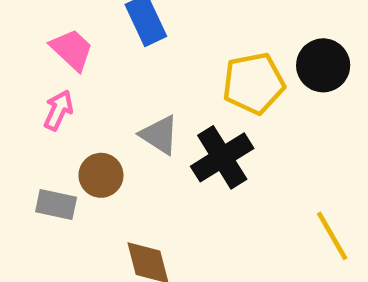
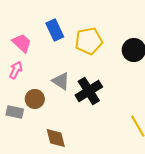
yellow pentagon: (254, 83) -> (89, 41), moved

